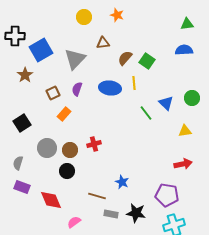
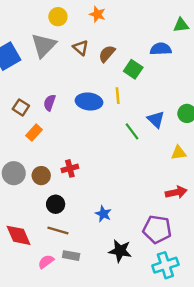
brown triangle: (103, 43) -> (81, 48), turned 48
blue semicircle: (184, 50) -> (161, 49), moved
brown semicircle: (125, 58) -> (107, 54), moved
gray triangle: (75, 59) -> (44, 45), moved
brown square: (53, 93) -> (21, 107), turned -32
black circle: (67, 171) -> (56, 204), moved
brown line: (97, 196) -> (58, 231), moved
gray rectangle: (111, 214) -> (71, 256), moved

